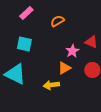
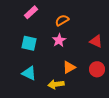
pink star: (72, 51) -> (59, 40), moved
cyan triangle: (15, 74) -> (29, 73), moved, size x0.7

